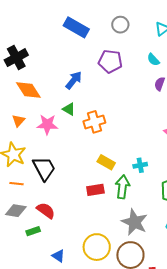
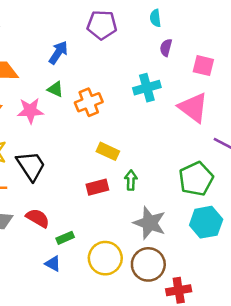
cyan semicircle: (153, 60) -> (155, 18), turned 40
cyan cross: (140, 165) -> (147, 88), moved, size x1.5
green arrow: (123, 187) -> (131, 180), size x0.7
green rectangle: (33, 231) -> (65, 238), moved
blue triangle: (58, 256) -> (53, 264), moved

